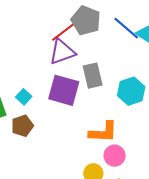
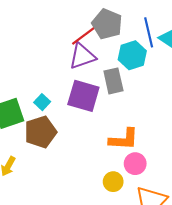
blue line: (126, 28) -> (149, 32), turned 36
cyan hexagon: (131, 91) -> (132, 55), moved
brown pentagon: (22, 126) -> (40, 132), size x1.4

